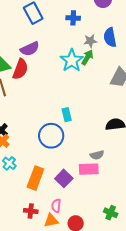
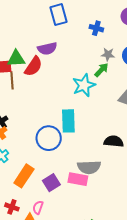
cyan star: (72, 60) -> (84, 85), moved
cyan rectangle: (67, 115) -> (68, 121), size x1.6
gray semicircle: (97, 155) -> (89, 167), size x1.6

